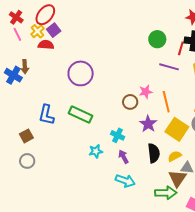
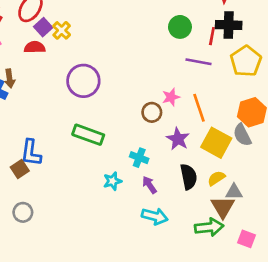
yellow cross: (38, 31) -> (62, 30), moved
blue L-shape: (46, 115) -> (31, 153), moved
gray circle: (27, 161) -> (23, 212), moved

